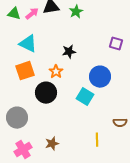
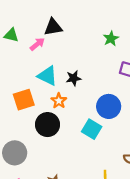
green star: (76, 12) -> (111, 39), moved
pink arrow: (32, 14) -> (37, 44), moved
cyan triangle: (28, 44) -> (47, 76), moved

